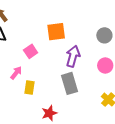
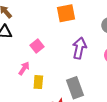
orange square: (56, 32) -> (66, 13), moved
gray rectangle: (70, 83) -> (75, 88), moved

